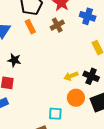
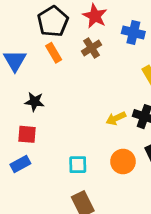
orange circle: (76, 98) -> (123, 162), moved
cyan square: (55, 114) -> (78, 165), moved

